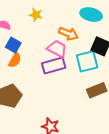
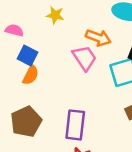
pink trapezoid: (57, 49) -> (85, 58), turned 30
purple rectangle: (54, 66) -> (75, 125), moved, turned -65

